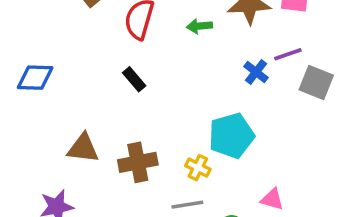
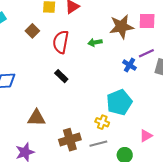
brown cross: (138, 162) -> (70, 140), moved
pink triangle: (272, 199) -> (146, 136), turned -40

